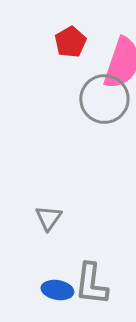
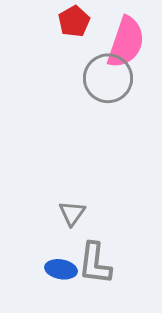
gray triangle: (48, 218) -> (72, 213), moved

